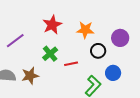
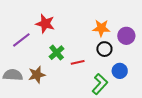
red star: (52, 25) -> (45, 24), moved, turned -30
orange star: (85, 30) -> (101, 28), moved

